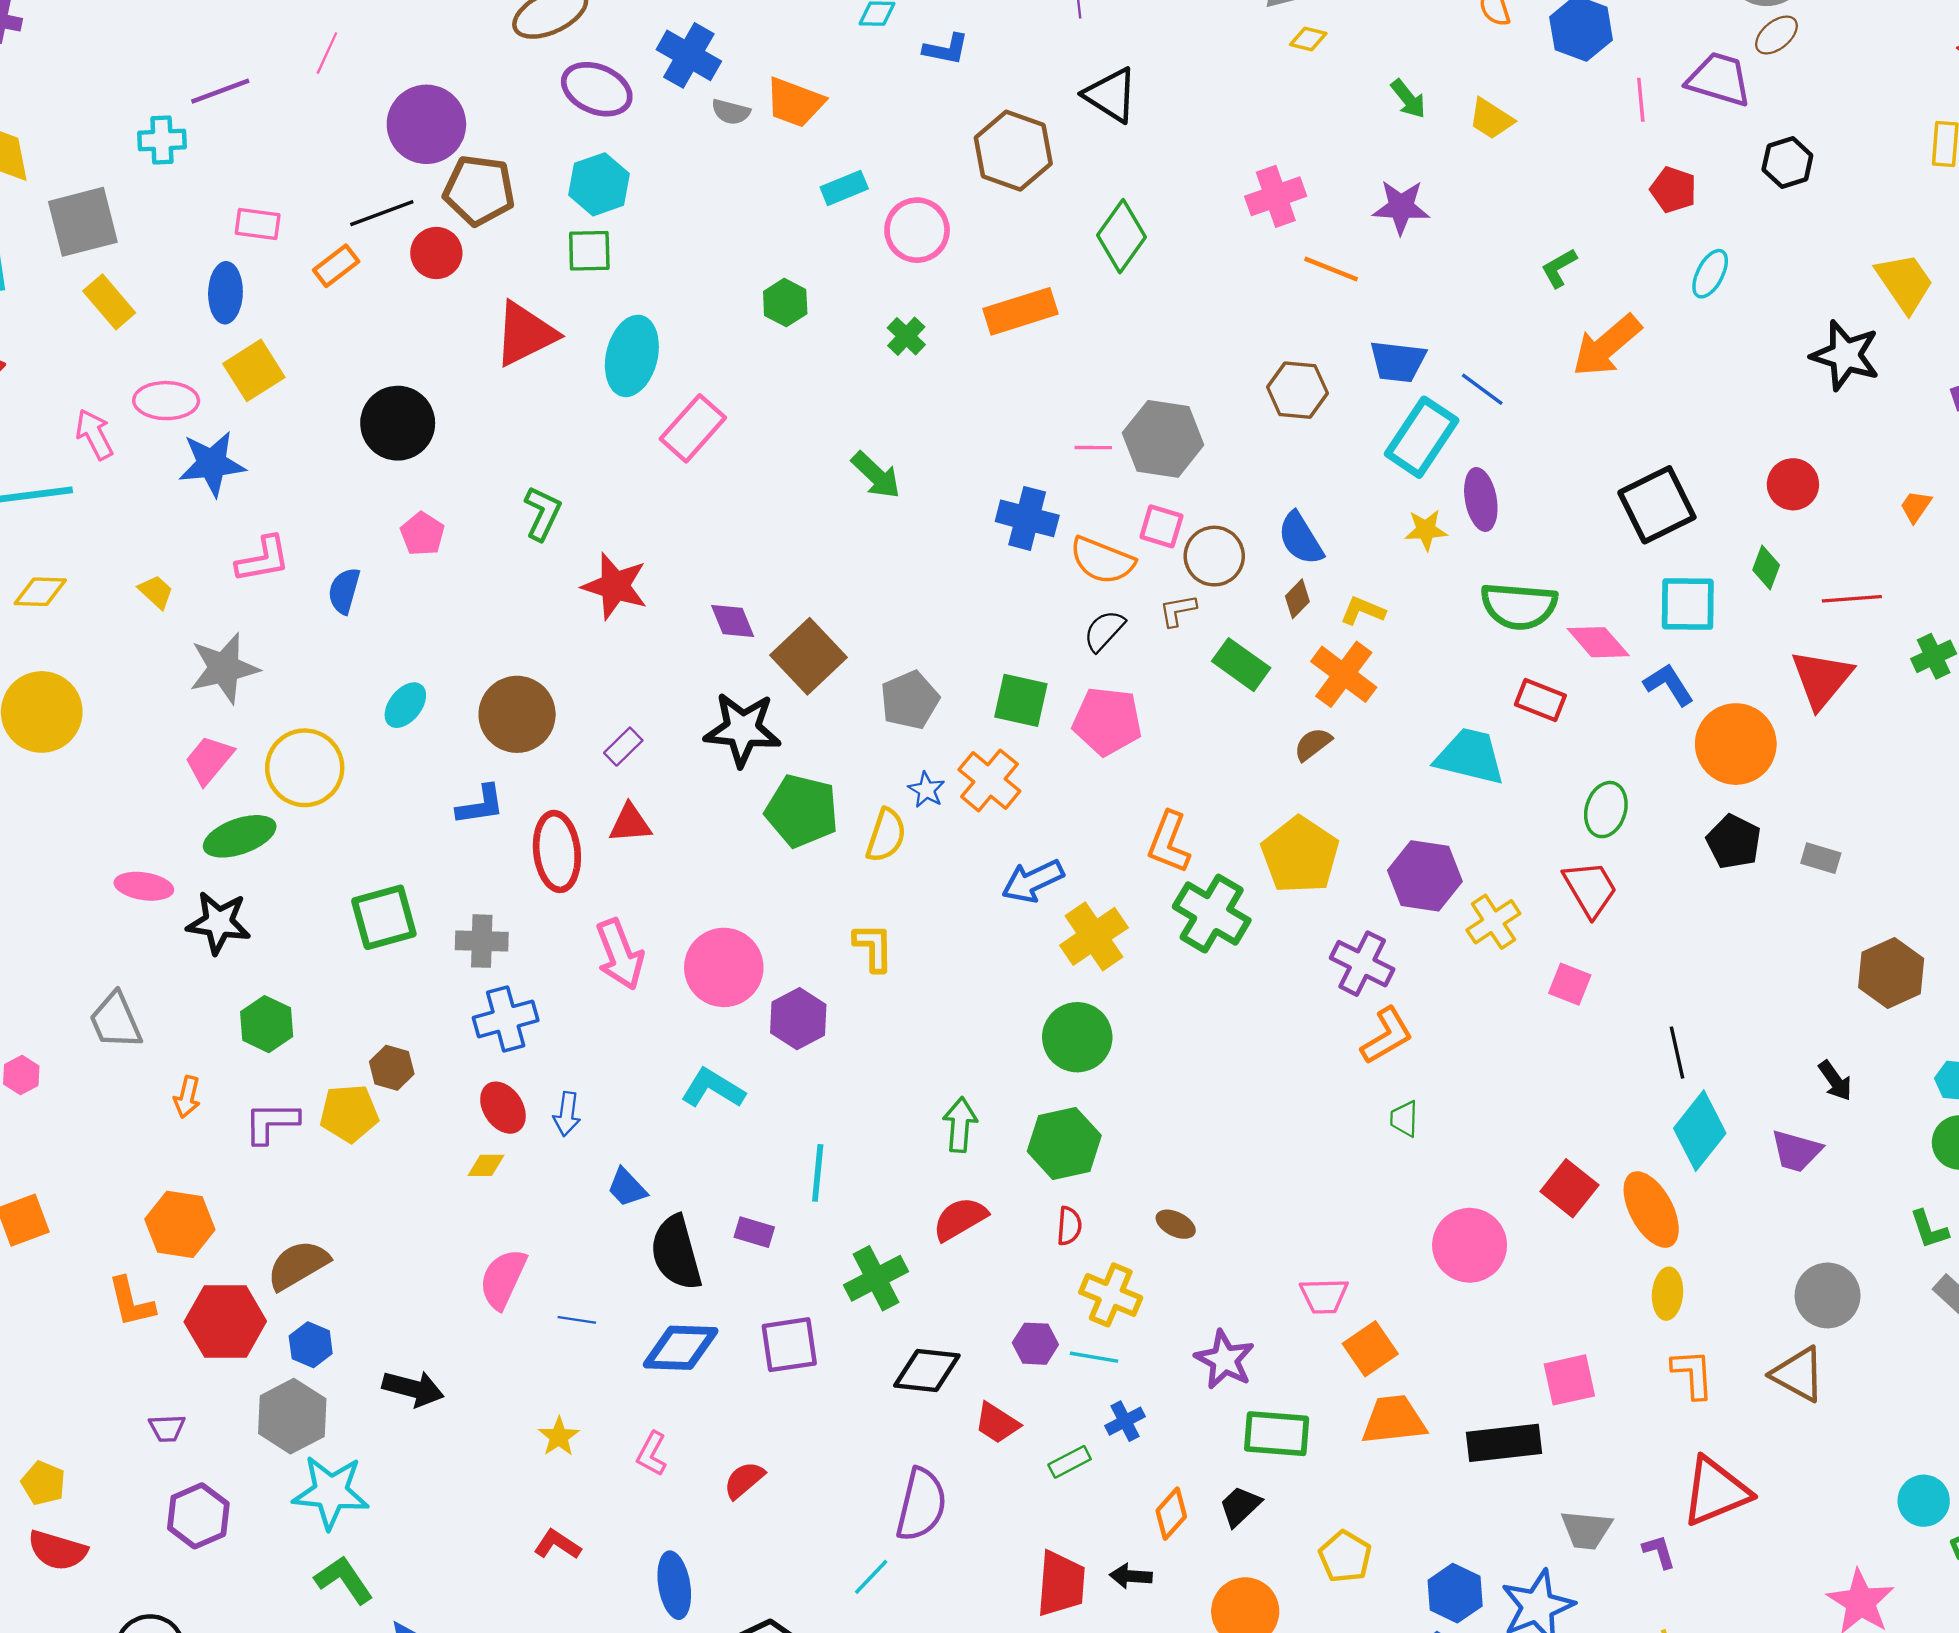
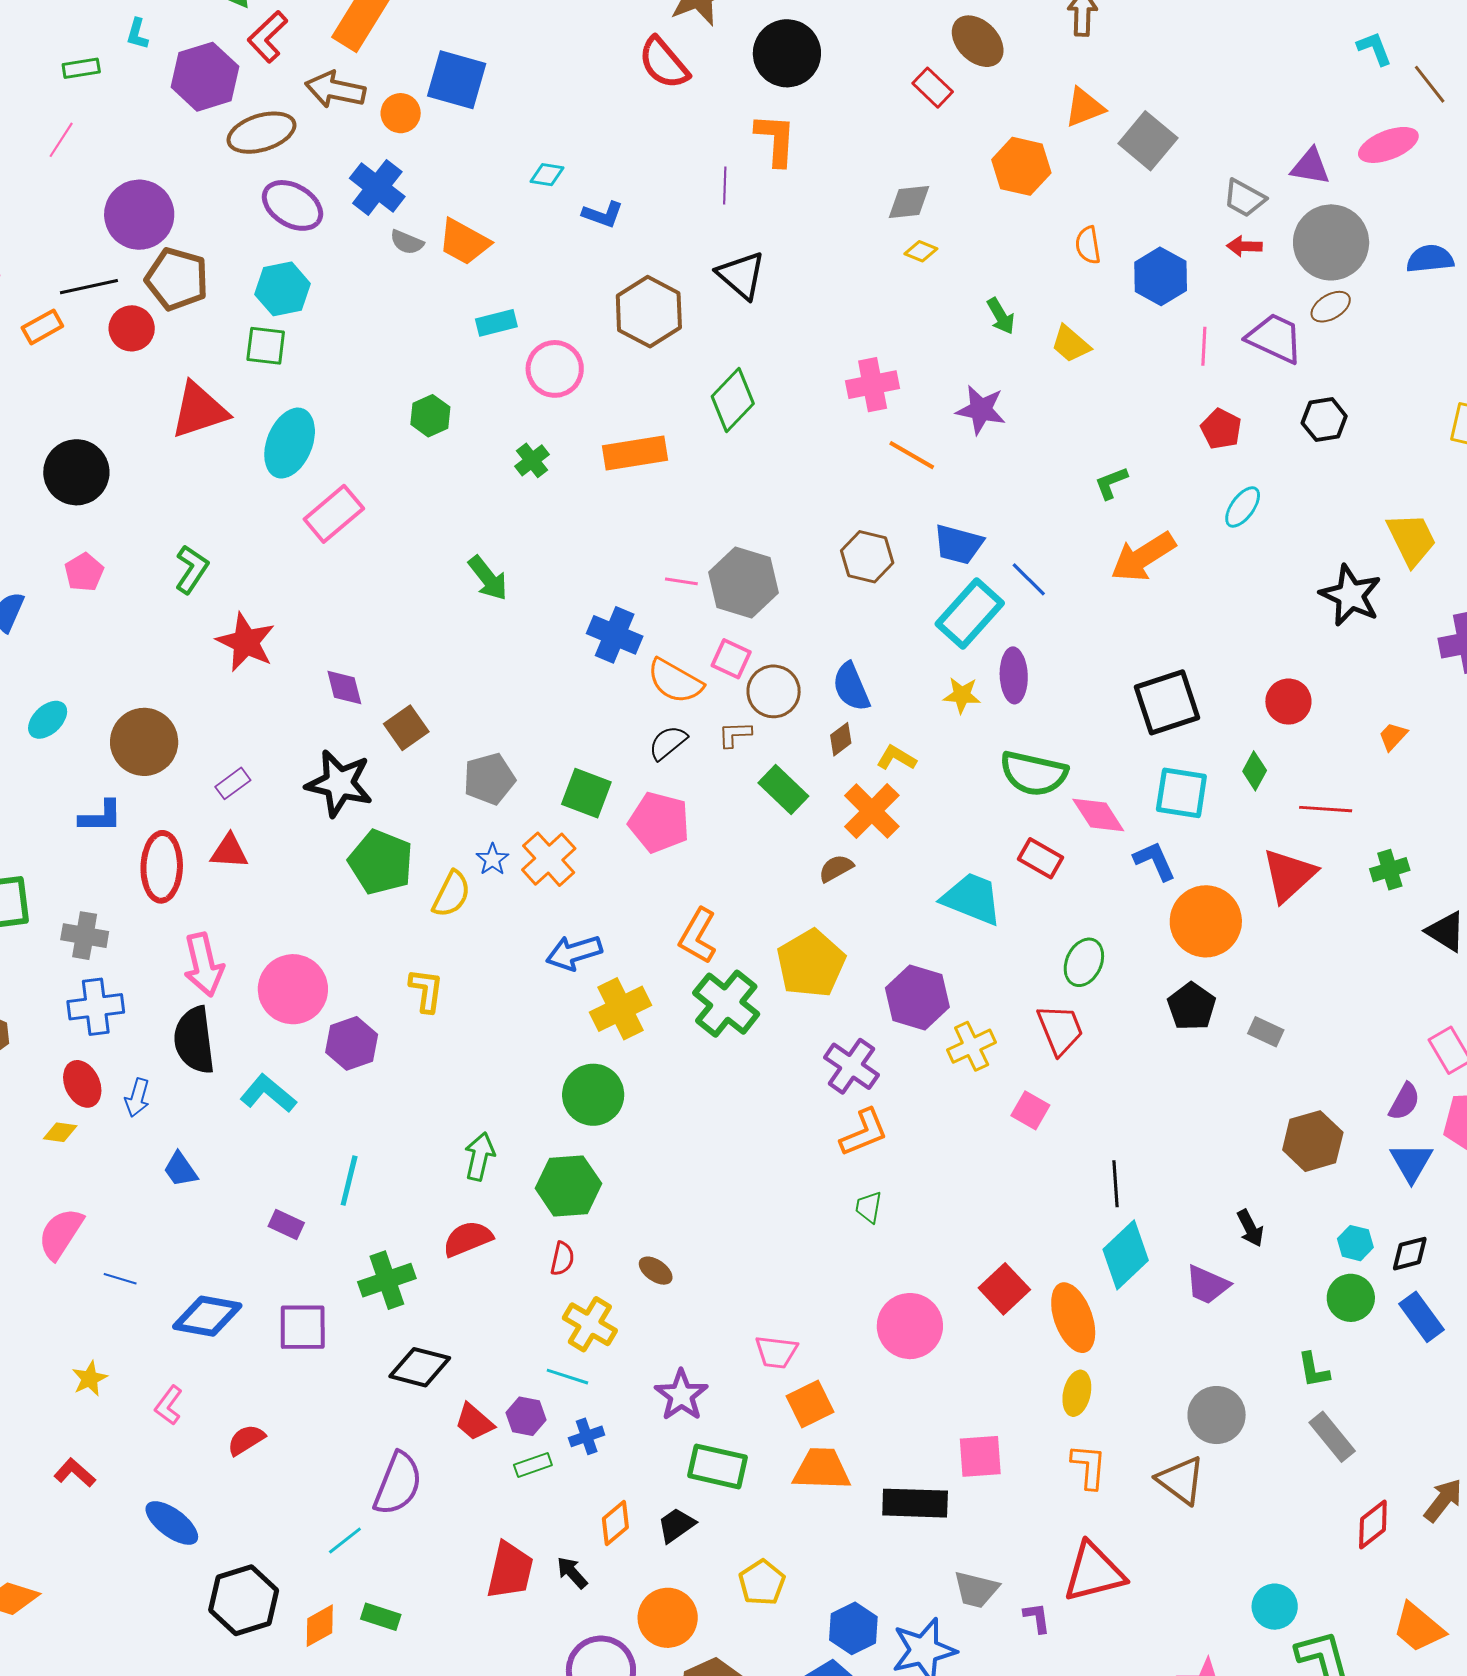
brown square: (808, 656) -> (406, 728), size x0.7
black semicircle: (676, 1253) -> (194, 1040), moved
purple hexagon: (1035, 1344) -> (526, 1416), moved
black arrow: (1131, 1576) -> (572, 1573), turned 36
blue ellipse: (674, 1585) -> (172, 1523), turned -52

